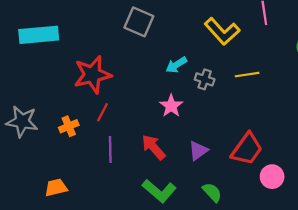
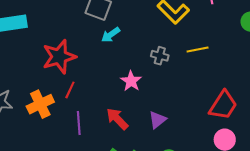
cyan arrow: (176, 65) -> (111, 35), moved
orange cross: (69, 126) -> (40, 104), size x1.5
red trapezoid: (247, 149) -> (223, 105), moved

